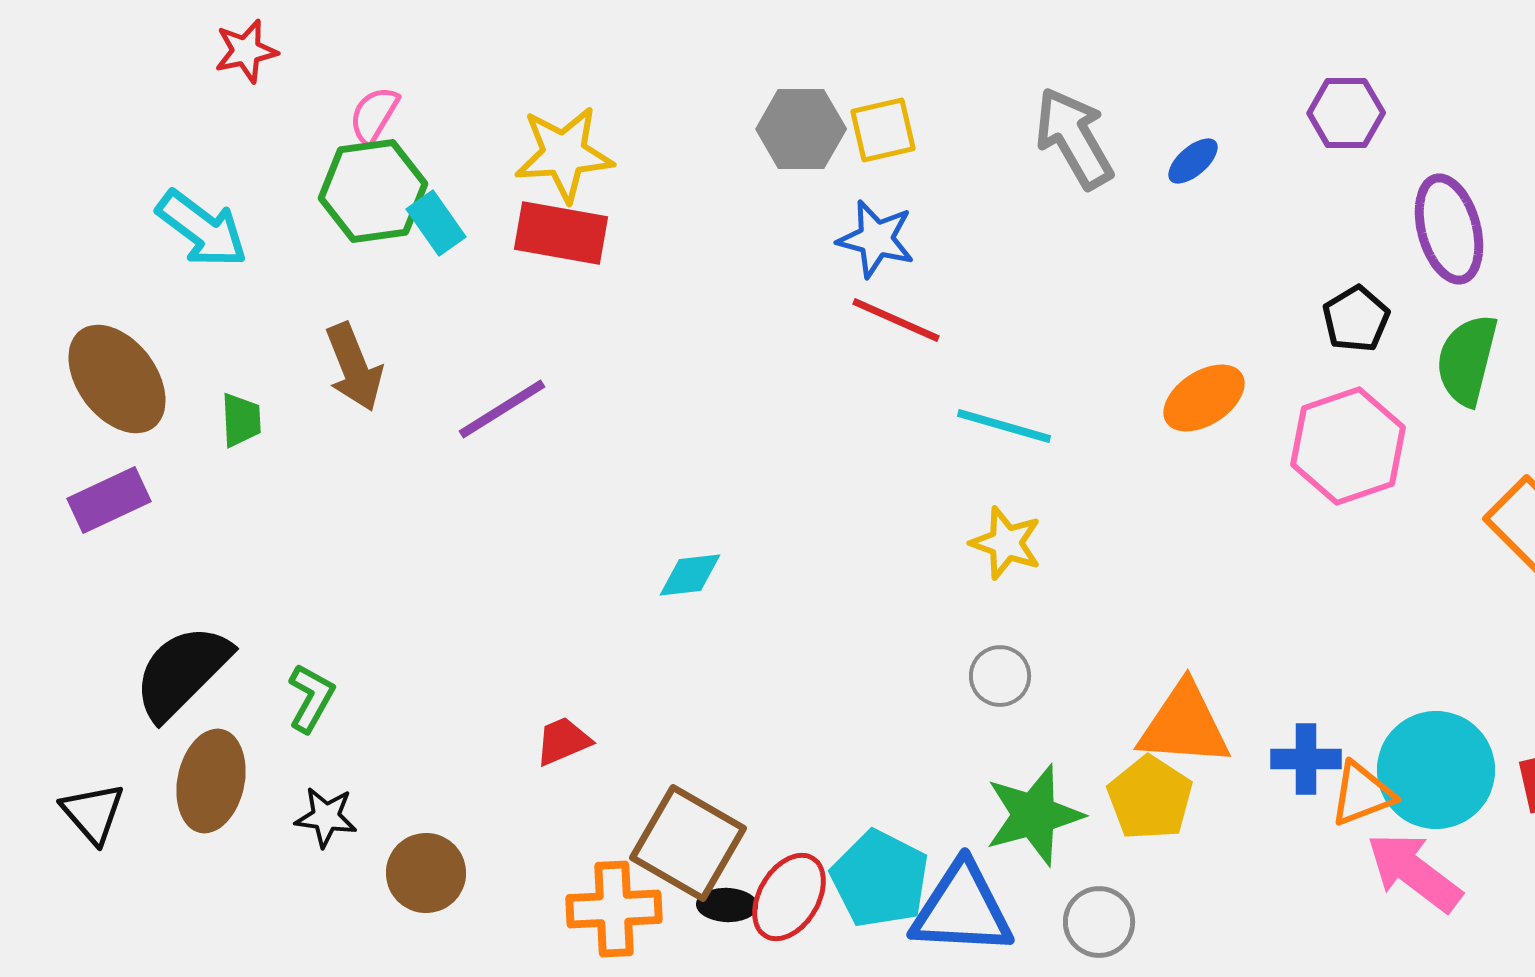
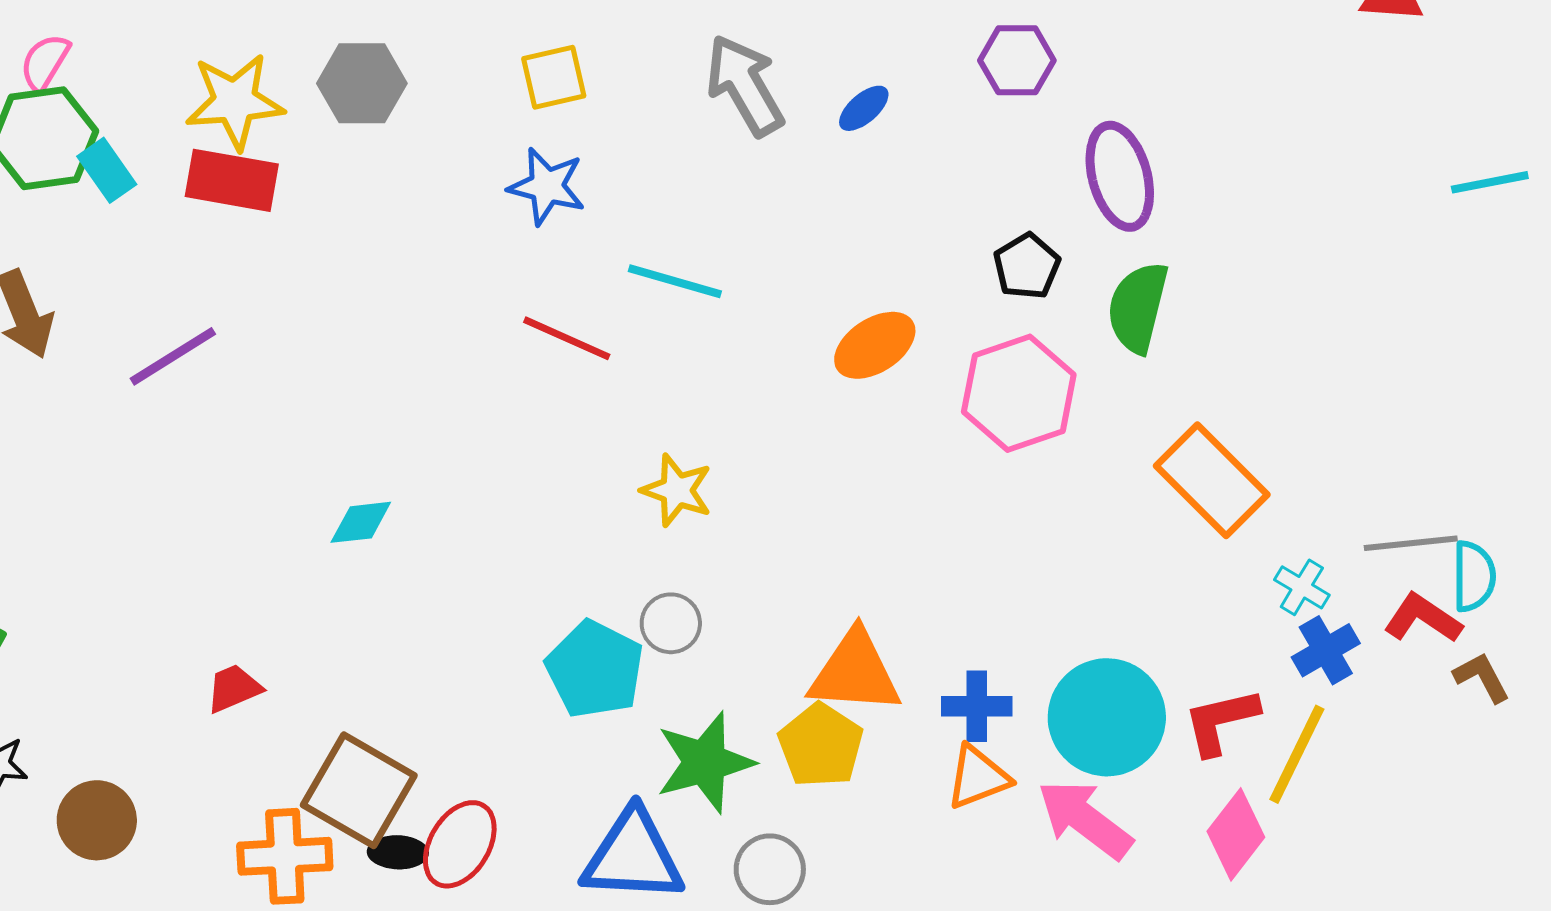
gray hexagon: (801, 129) -> (362, 83), moved
red line: (896, 320) -> (567, 338), moved
cyan line: (1004, 426) -> (675, 281), moved
orange triangle: (1362, 794) -> (978, 777), moved
cyan pentagon: (880, 879) -> (595, 669), moved

